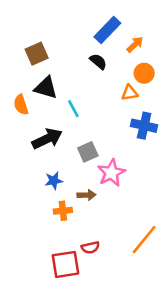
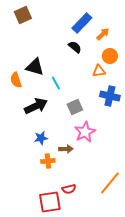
brown square: (37, 54) -> (23, 15), moved
gray square: (88, 152) -> (75, 107), moved

